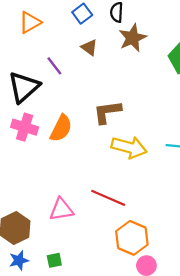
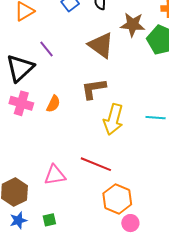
brown star: (133, 38) -> (133, 25), moved, turned 30
brown triangle: (89, 47) -> (101, 45), moved, size x1.8
orange semicircle: (61, 128) -> (53, 104), size x0.7
yellow arrow: (129, 147) -> (113, 119), turned 92

